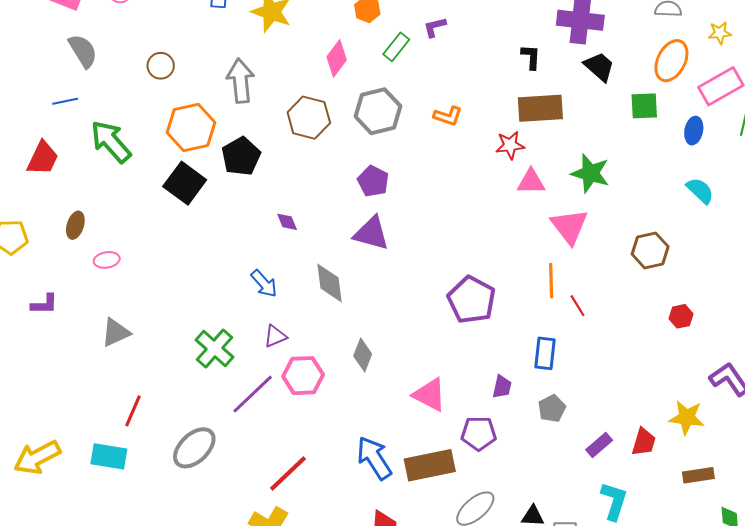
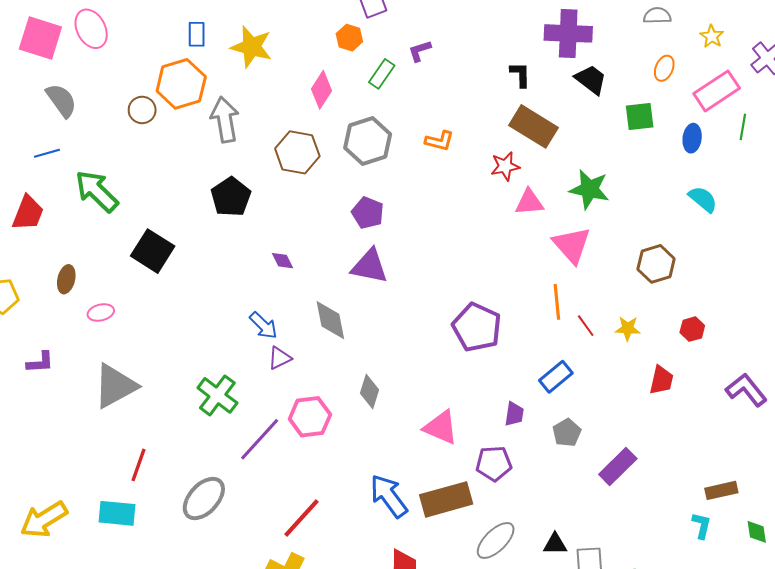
yellow star: (720, 33) -> (712, 36), turned -30
orange ellipse: (671, 61) -> (664, 68), size x0.6
brown rectangle: (540, 108) -> (534, 126), turned 39
orange hexagon: (191, 128) -> (181, 84), moved
black square: (185, 183) -> (153, 251), moved
gray triangle: (116, 332) -> (115, 386), size x1.5
purple triangle: (275, 336) -> (280, 358), moved
blue rectangle: (545, 353) -> (556, 377), turned 48
yellow star: (687, 418) -> (628, 328), moved, size x0.7
red trapezoid: (644, 442) -> (661, 380), moved
purple rectangle: (599, 445) -> (618, 467), size x1.4
cyan L-shape: (614, 501) -> (702, 526), moved, size x0.7

